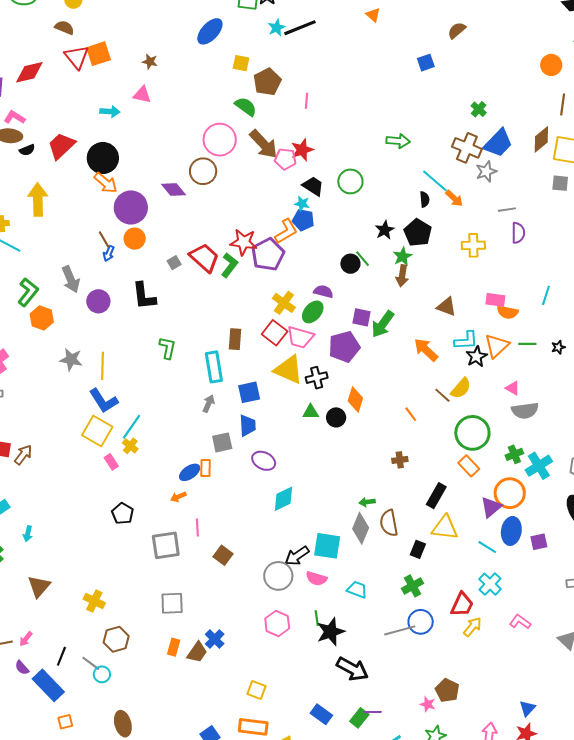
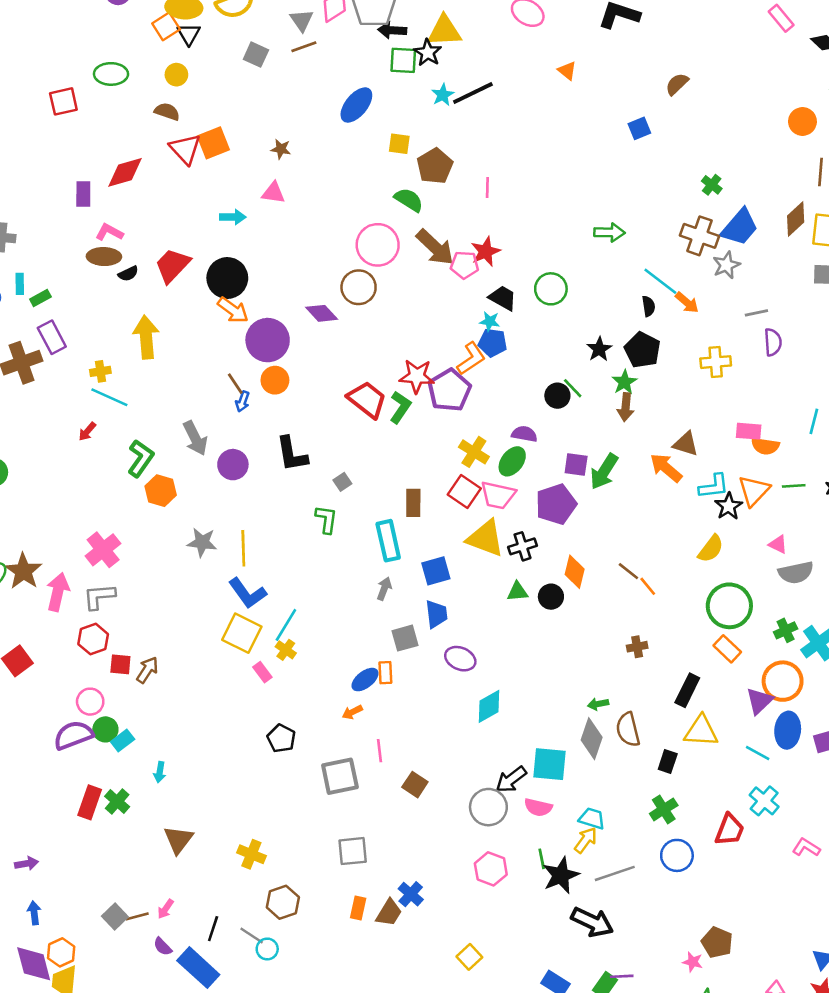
gray square: (174, 263) -> (342, 482), moved
orange arrow: (426, 350) -> (666, 468), moved
brown line: (442, 395) -> (628, 571), moved
yellow arrow: (472, 627) -> (586, 840), moved
gray line: (400, 630) -> (615, 873), moved
yellow square: (257, 690) -> (469, 957), turned 30

